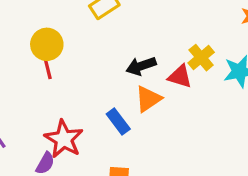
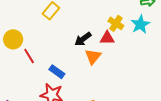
yellow circle: (47, 44) -> (13, 39), moved
blue rectangle: (118, 121) -> (57, 72), moved

